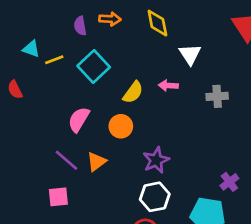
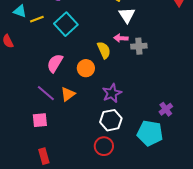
white triangle: (190, 54) -> (127, 15), moved
yellow semicircle: (133, 92) -> (104, 50), moved, turned -60
gray cross: (217, 96) -> (139, 46), moved

